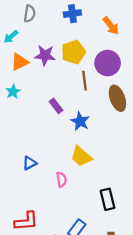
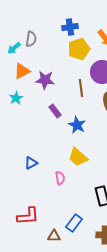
gray semicircle: (30, 14) -> (31, 39), moved
yellow pentagon: (74, 52) -> (79, 49), moved
purple star: (45, 55) -> (45, 80), moved

